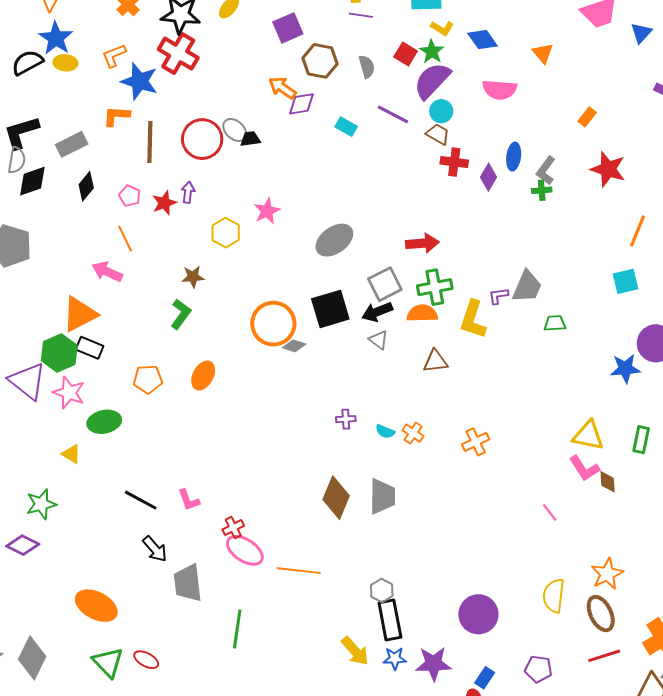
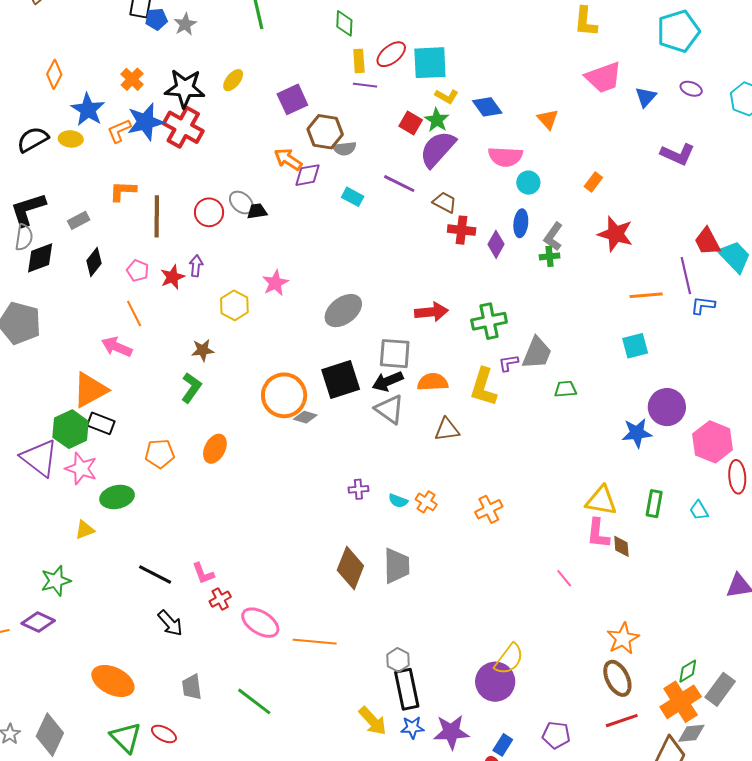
blue star: (56, 38) -> (88, 110), moved
gray semicircle: (367, 67) -> (345, 148), moved, turned 100
blue star: (139, 81) -> (145, 122), moved, turned -30
cyan circle: (441, 111) -> (528, 183), moved
red circle: (202, 139) -> (209, 212), size x0.7
gray rectangle: (72, 144) -> (79, 220), size x0.7
orange line: (637, 231) -> (646, 295), turned 64
gray square: (385, 284) -> (395, 354), turned 32
green cross: (435, 287) -> (489, 321), moved
gray triangle: (379, 340) -> (390, 409), size x1.5
yellow triangle: (71, 454) -> (85, 530), turned -50
pink L-shape: (584, 468) -> (598, 533), turned 40
red cross: (233, 528) -> (220, 599), moved
gray trapezoid: (188, 583) -> (192, 687), moved, size x0.7
yellow semicircle: (554, 596) -> (509, 659), moved, turned -148
green line: (237, 629) -> (254, 701), turned -60

